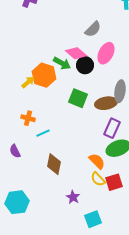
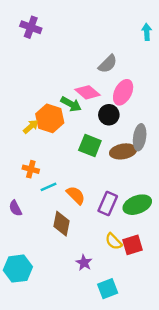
black circle: (85, 65) -> (109, 115), moved
purple rectangle: (112, 128) -> (108, 203), moved
orange semicircle: (97, 161) -> (76, 195), moved

